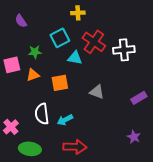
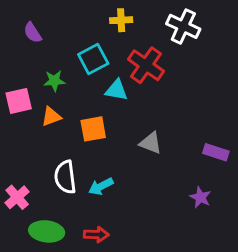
white cross: (124, 50) -> (183, 26), moved, turned 30
purple rectangle: (139, 98) -> (216, 152), turned 49
purple star: (134, 137) -> (200, 197), moved
red arrow: (75, 147) -> (96, 235), moved, size x0.7

